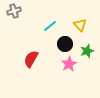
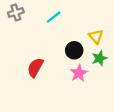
yellow triangle: (80, 25) -> (96, 37), moved
cyan line: (50, 26) -> (54, 17), moved

